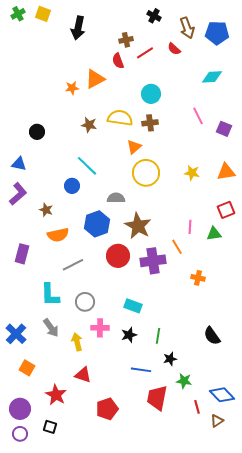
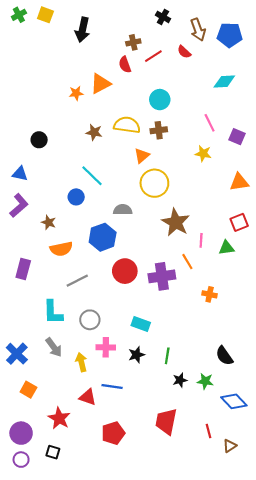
yellow star: (192, 173) -> (203, 154), moved
brown star: (138, 226) -> (176, 222), moved
blue line: (141, 370) -> (112, 386), moved
green star: (184, 381) -> (205, 381), moved
blue diamond: (222, 395) -> (234, 401), moved

